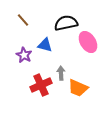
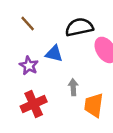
red cross: (41, 85) -> (34, 104), moved
orange trapezoid: (78, 88) -> (94, 105), turned 75

